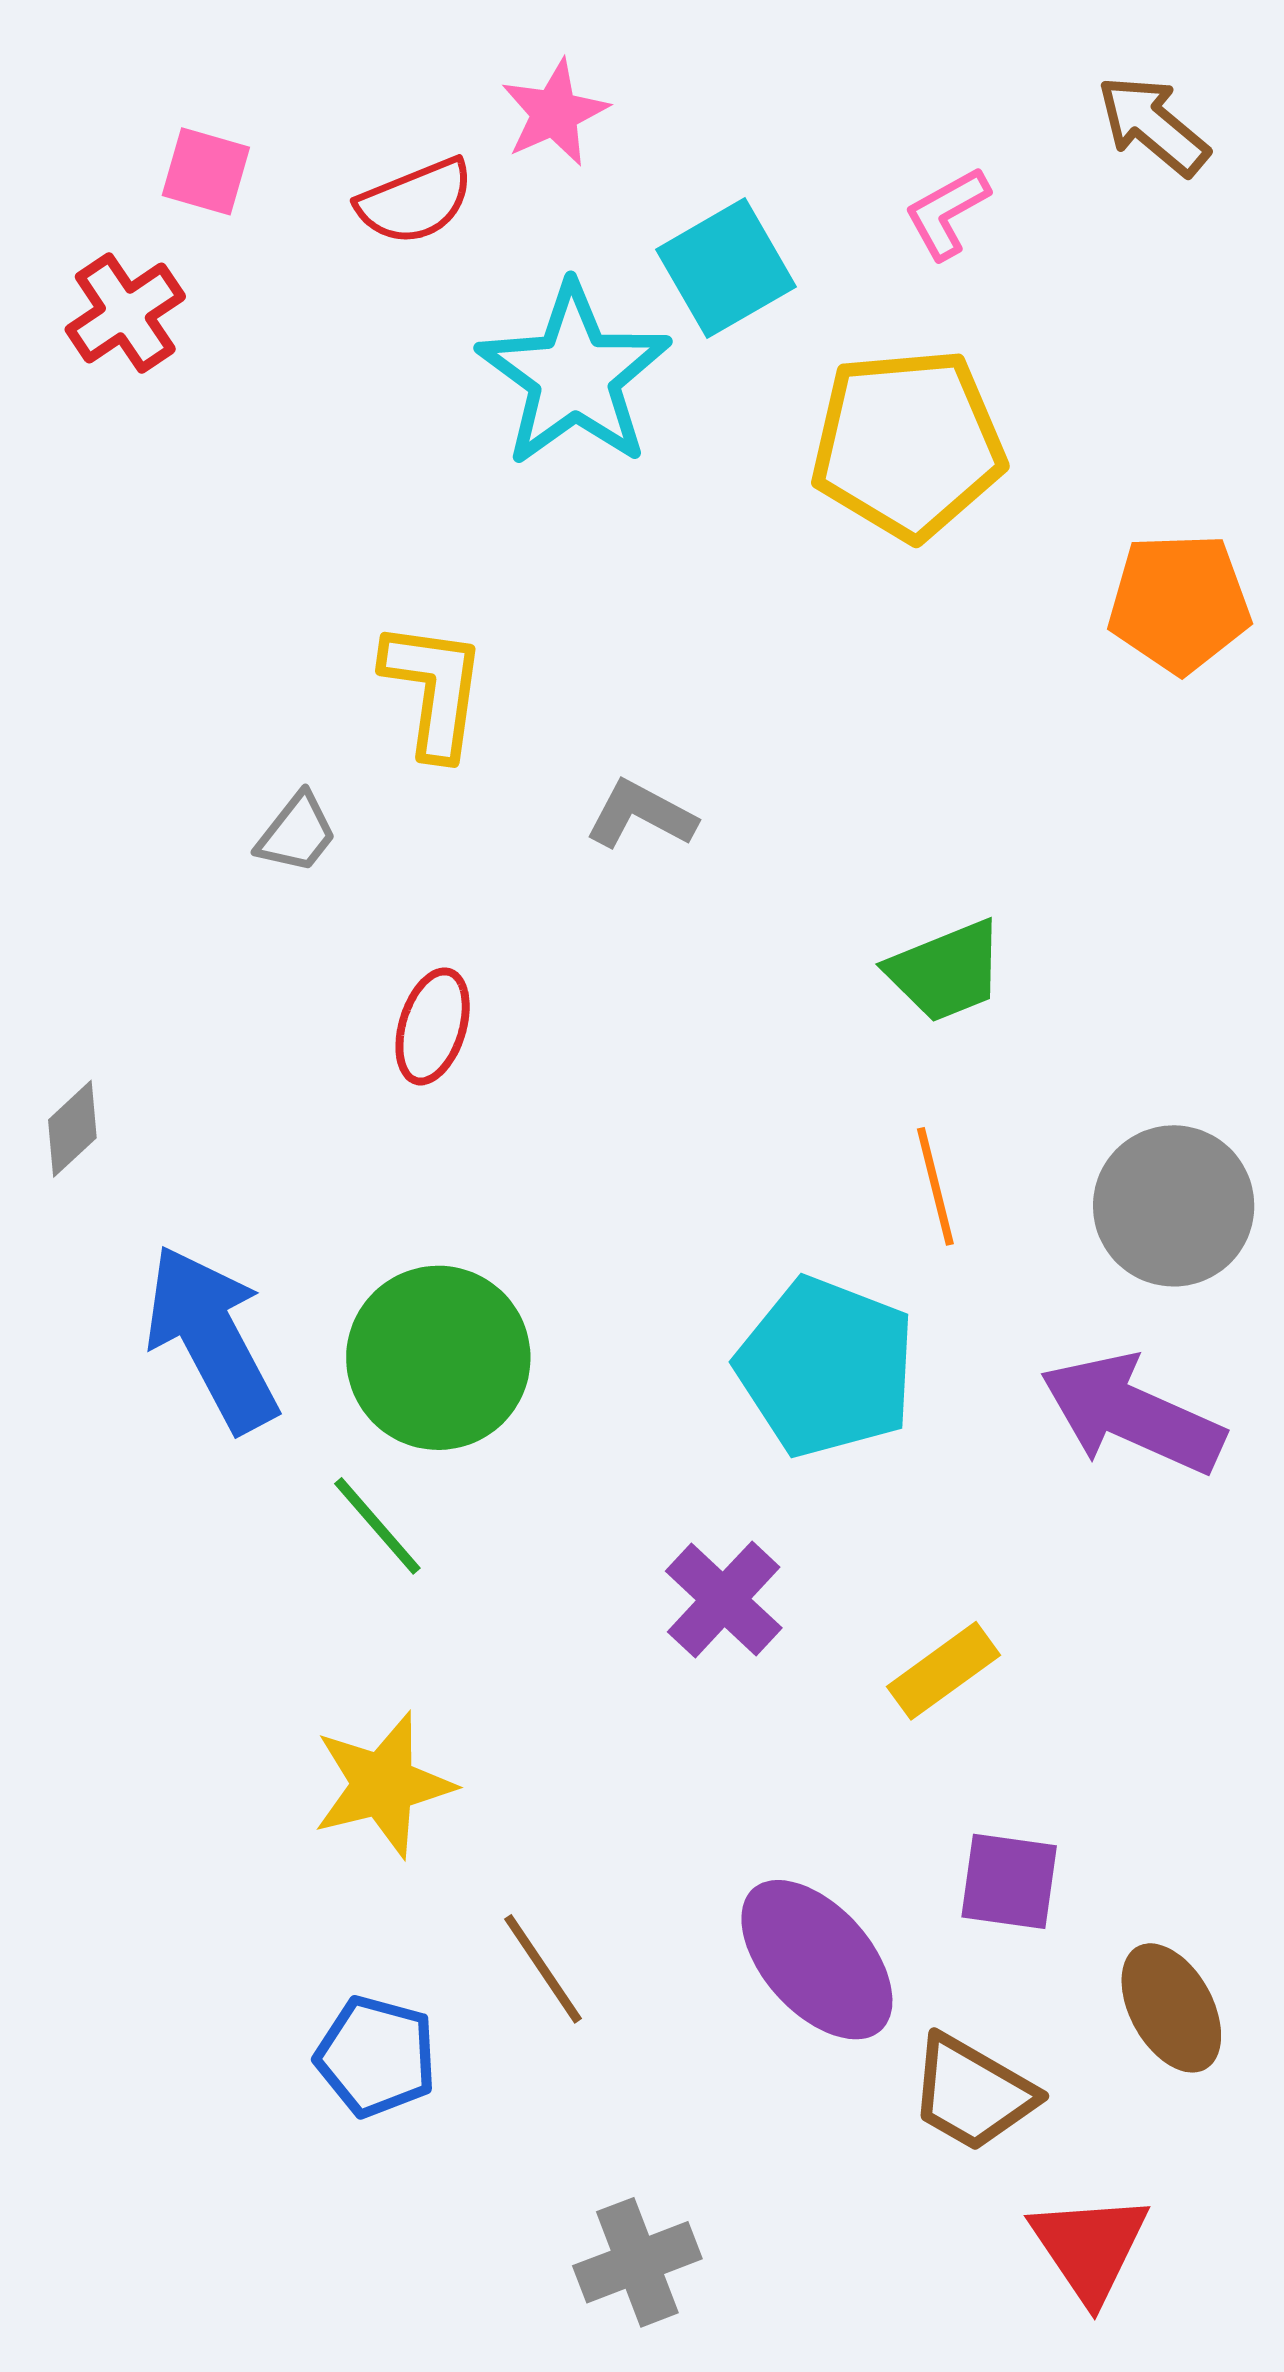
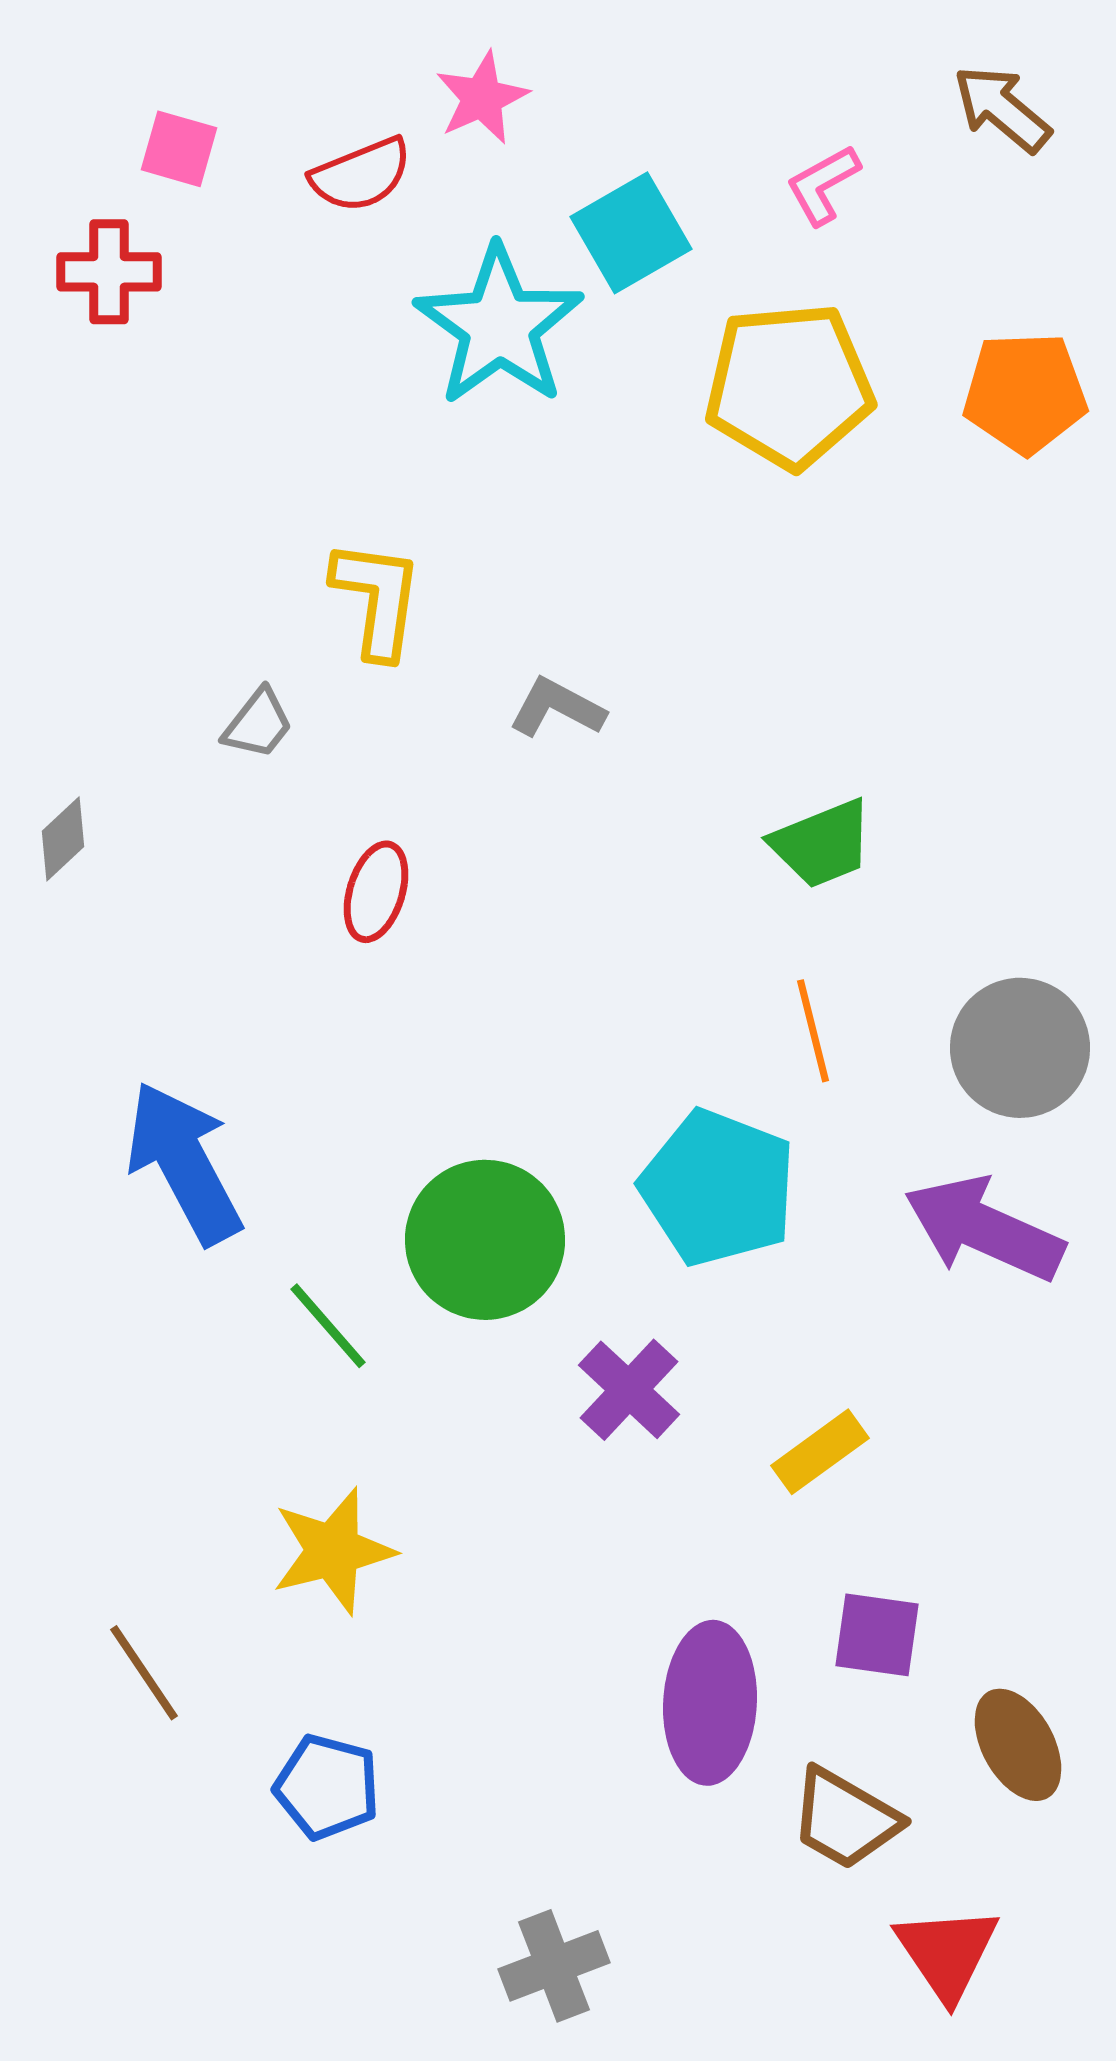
red cross: (125, 313) -> (109, 272), turned 34
orange pentagon: (1179, 603) -> (1025, 393), moved
gray diamond: (72, 1129) -> (63, 839), moved
green circle: (438, 1358) -> (485, 1240), moved
purple ellipse: (817, 1960) -> (710, 1703), turned 45
brown line: (543, 1969) -> (144, 1673), moved

